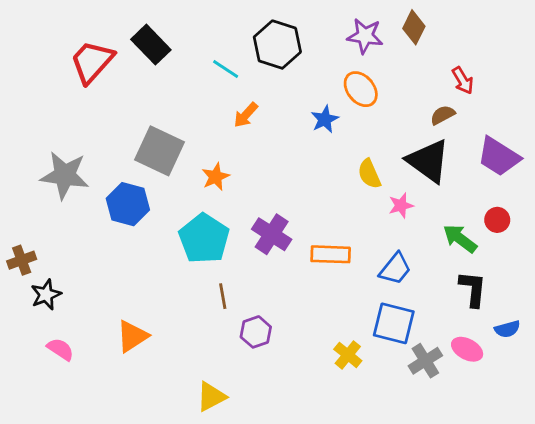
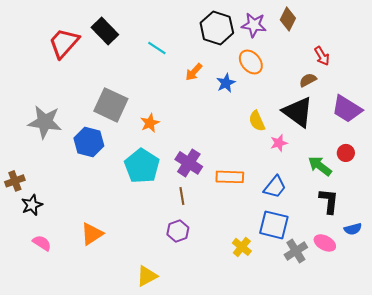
black hexagon: (277, 45) -> (217, 28), moved
orange arrow: (246, 115) -> (194, 72), moved
brown line: (223, 296) -> (182, 196), moved

